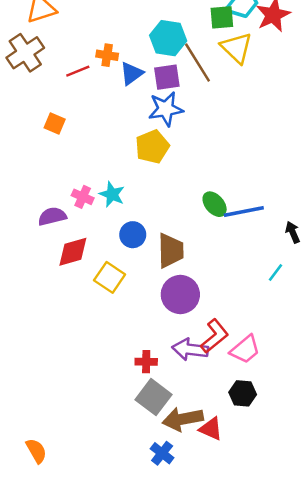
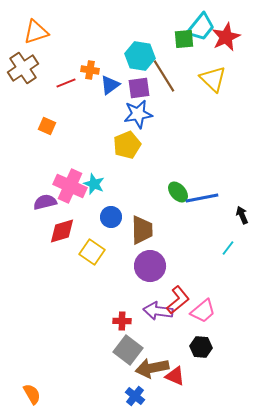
yellow triangle: (237, 48) -> (213, 79), moved
pink cross: (83, 197) -> (70, 186), size x1.8

